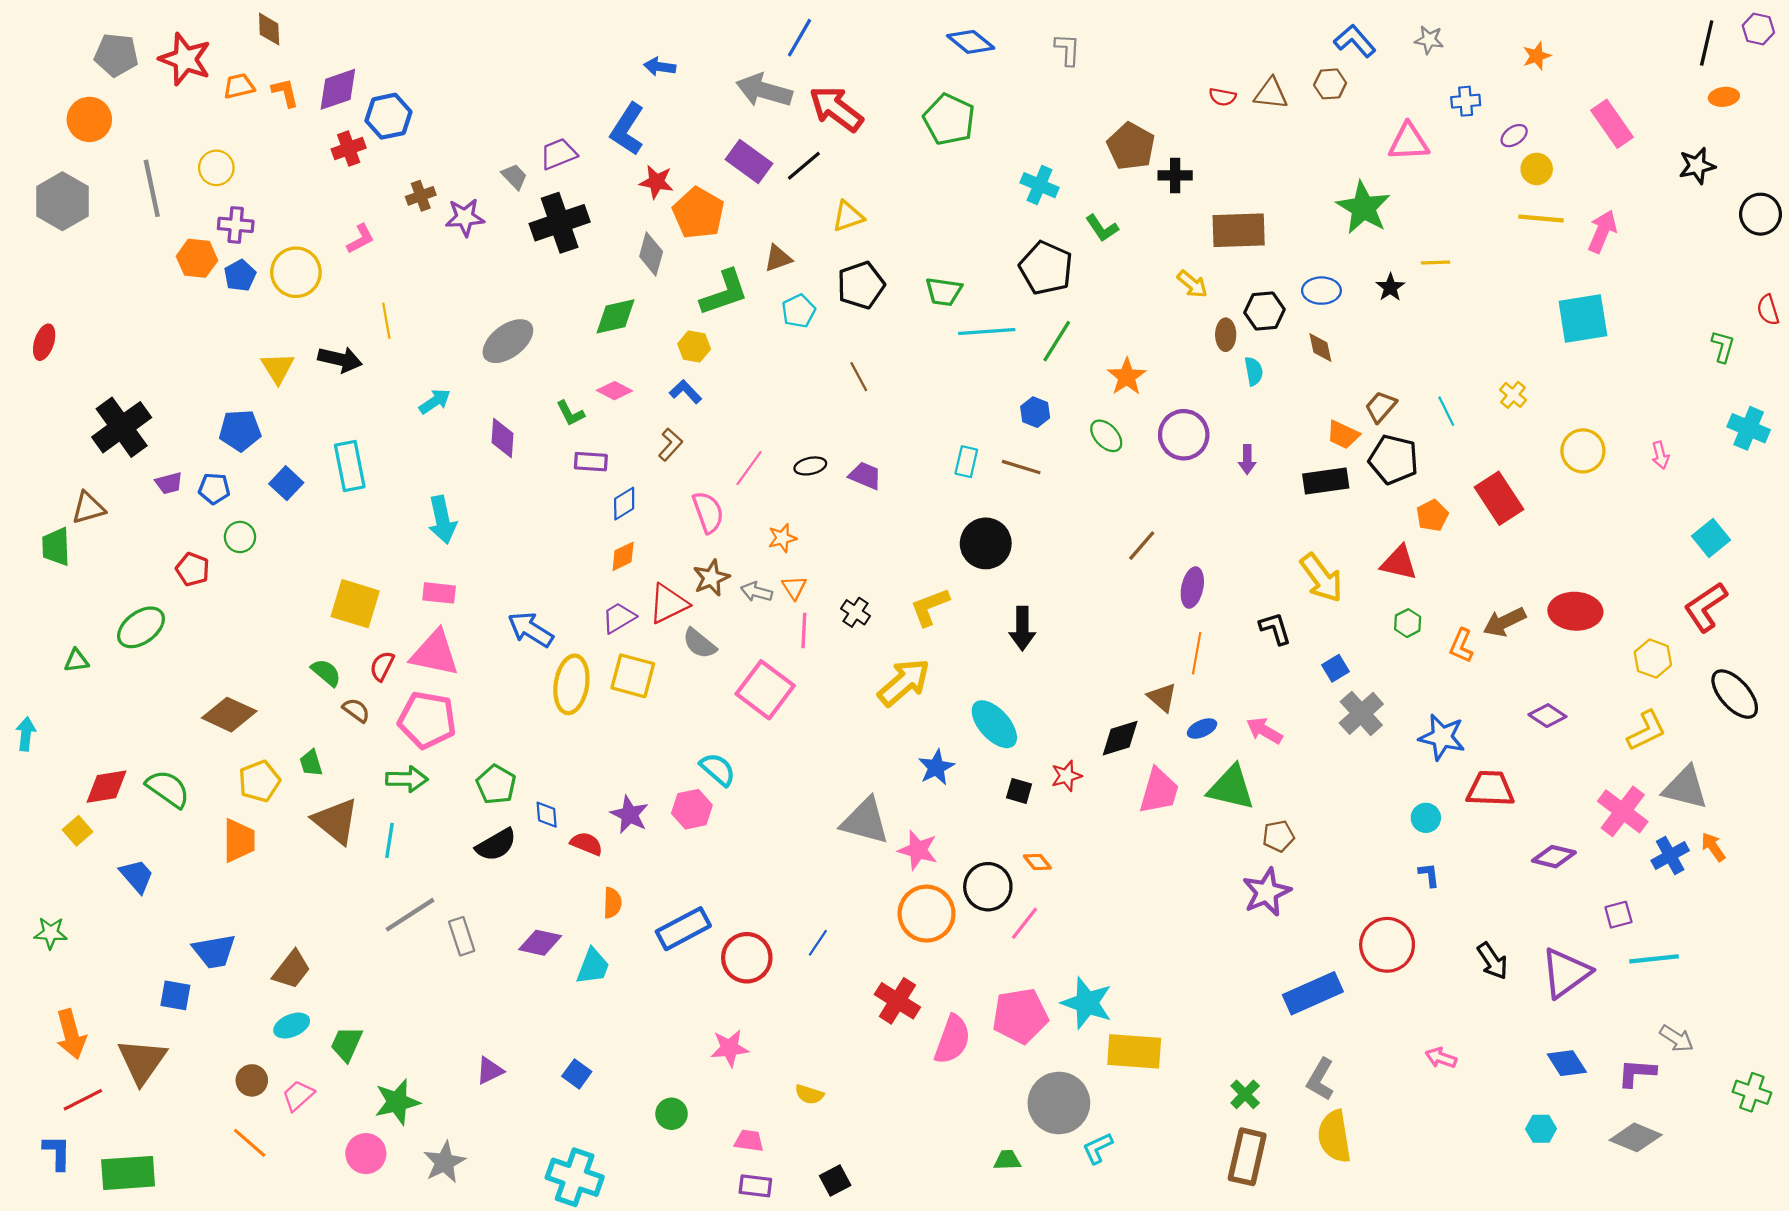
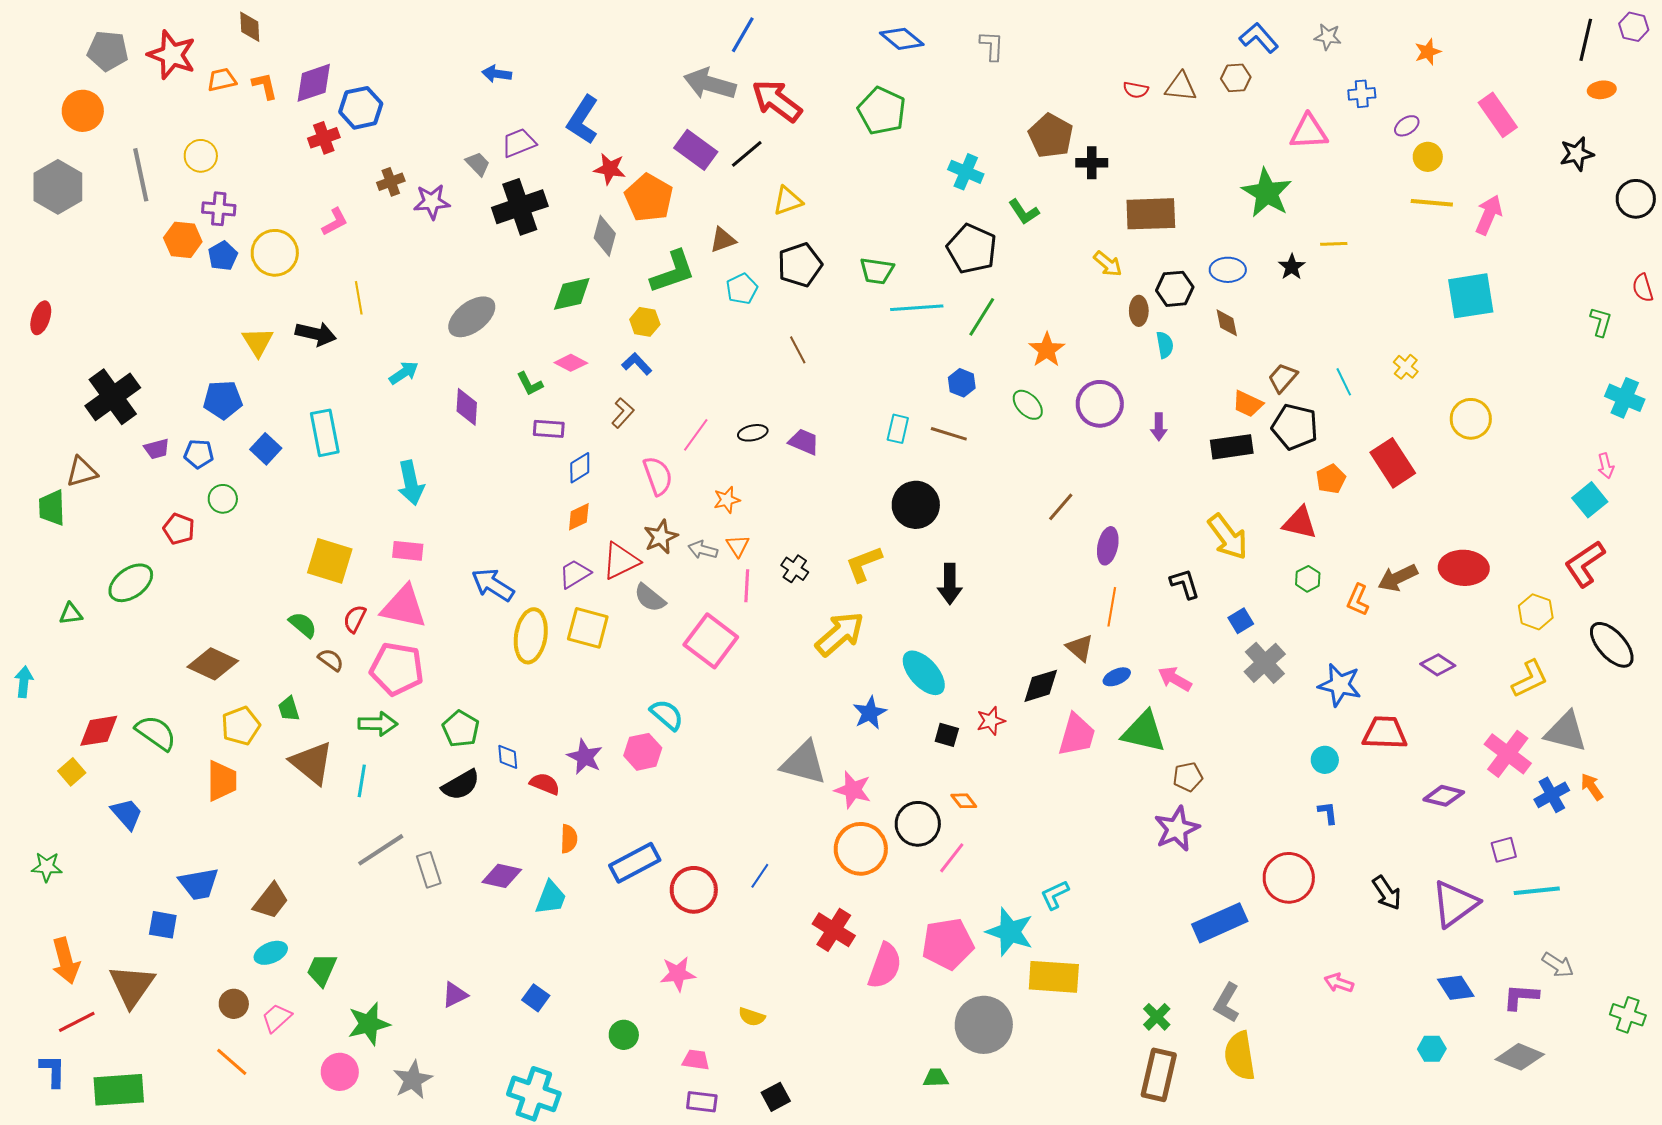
blue arrow: (660, 67) -> (497, 74), moved
pink arrow: (1660, 455) -> (1606, 466), moved
cyan L-shape: (1098, 1148) -> (1055, 895), moved

